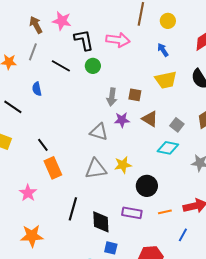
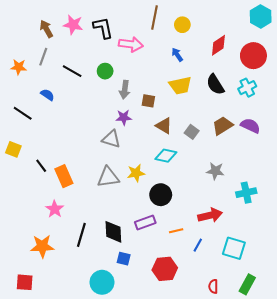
black L-shape: (84, 40) -> (103, 28), moved
blue semicircle: (37, 89) -> (47, 95), turned 136
gray arrow: (112, 97) -> (125, 90), moved
purple star: (122, 120) -> (124, 117), moved
black line: (43, 145) -> (41, 166), moved
cyan diamond: (168, 148) -> (166, 156), moved
pink star: (28, 193) -> (55, 209), moved
black line: (73, 209) -> (81, 235), moved
orange line: (165, 212) -> (176, 231), moved
purple rectangle: (132, 213) -> (145, 223), turned -30

